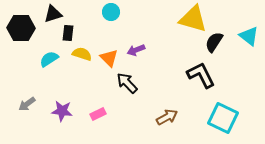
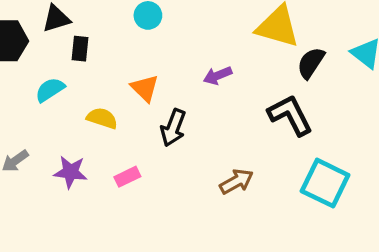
purple arrow: (136, 50) -> (218, 76), moved
yellow semicircle: (82, 54) -> (102, 118), moved
black arrow: (127, 83) -> (173, 128), turned -115

